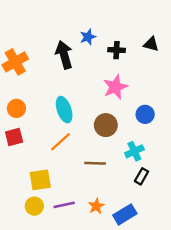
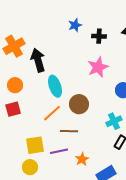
black arrow: (64, 55) -> (38, 60), moved
brown circle: (106, 125) -> (79, 104), moved
brown line: (95, 163) -> (69, 131), moved
purple line: (64, 205) -> (59, 151), moved
orange star: (96, 206) -> (82, 159), moved

